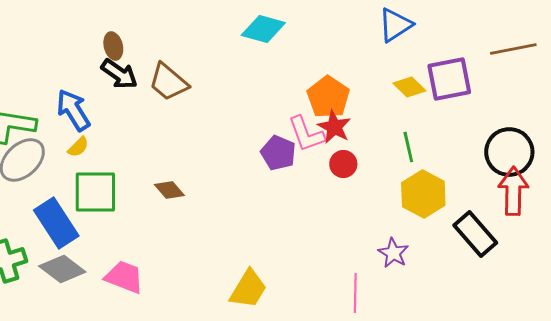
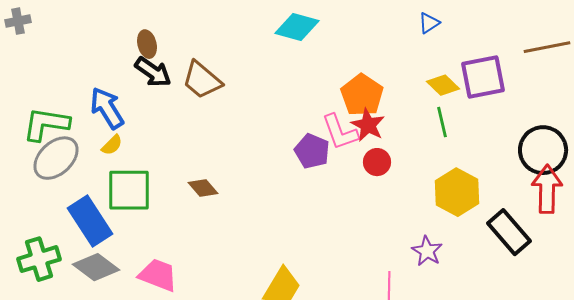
blue triangle: (395, 25) -> (429, 23), size x0.6
green line: (408, 147) -> (442, 122), moved

